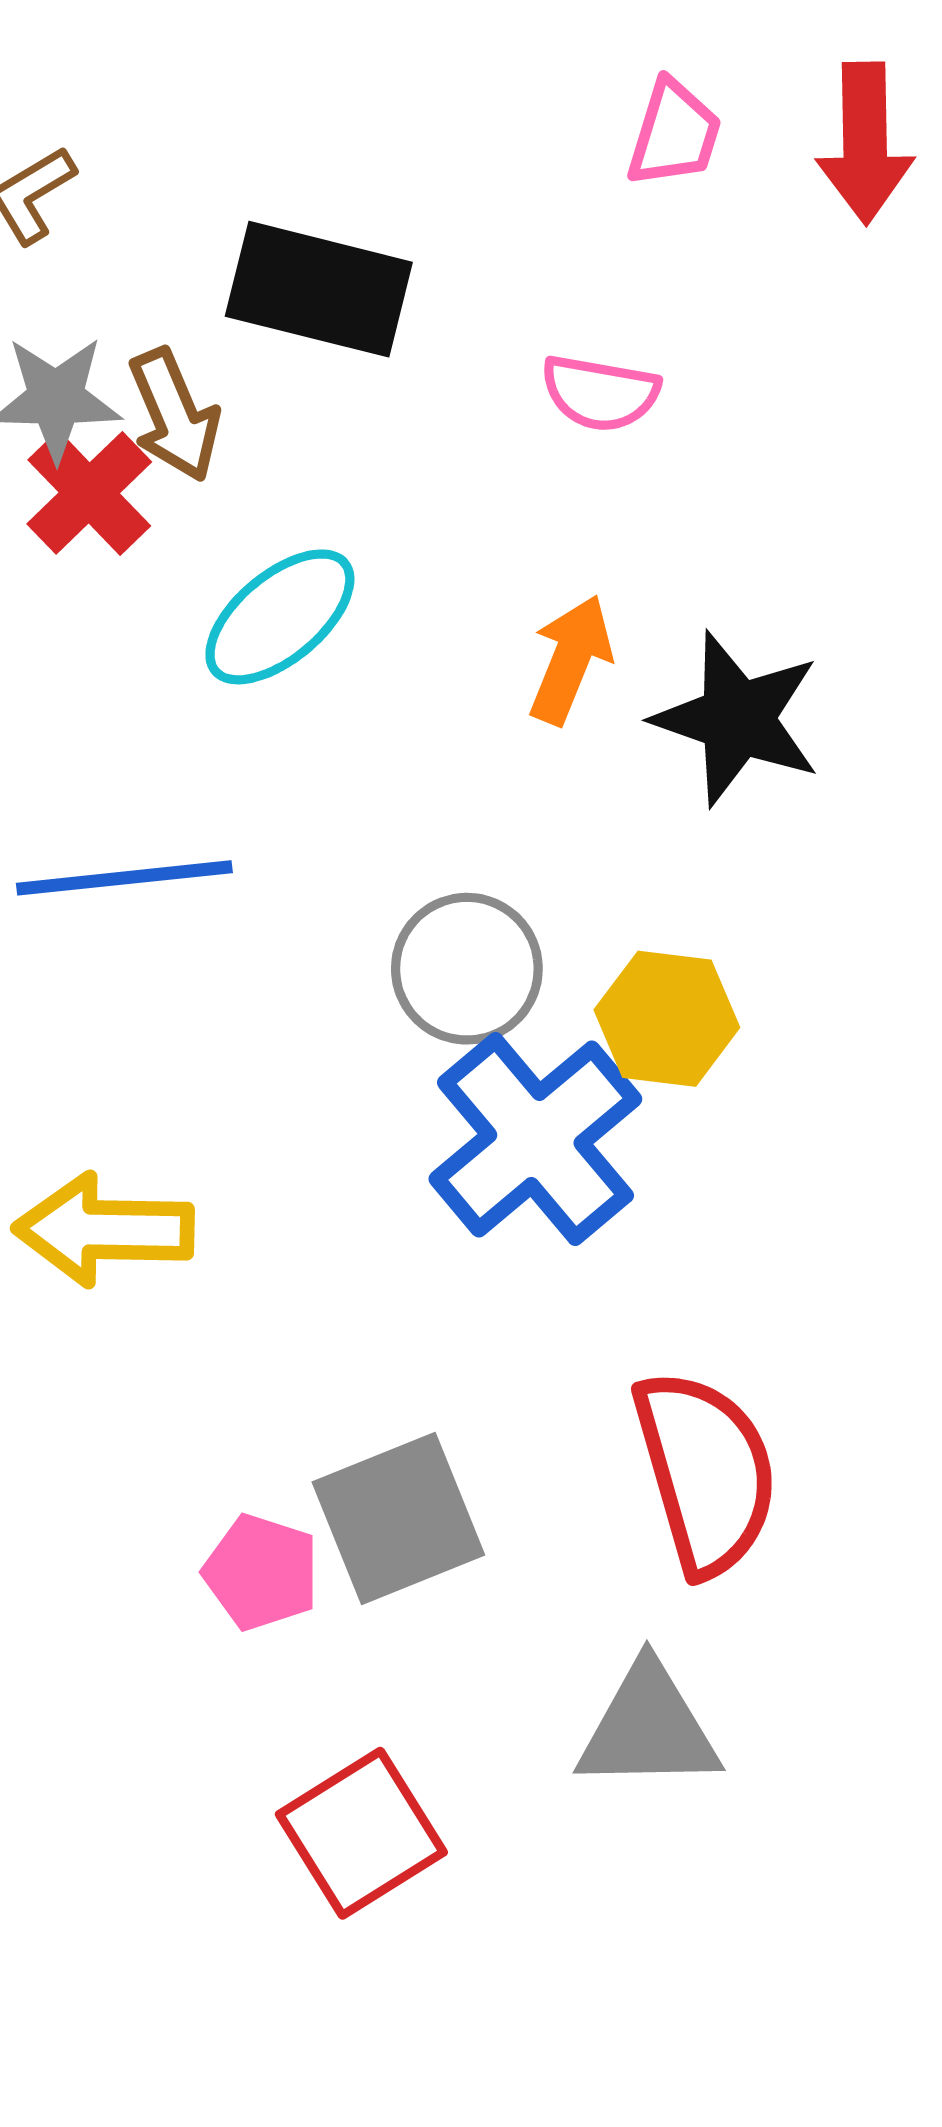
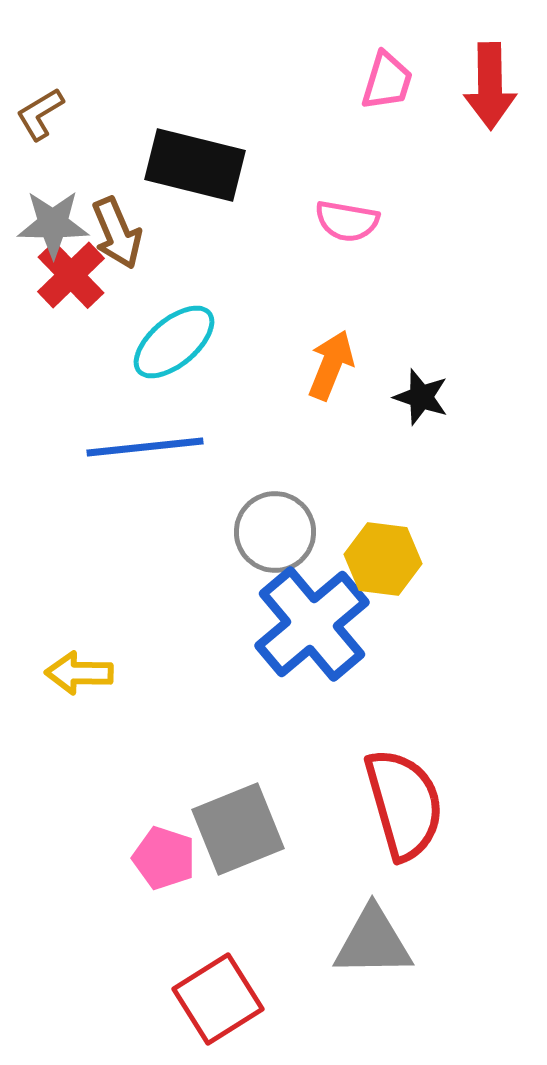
black star: (737, 719) -> (421, 397), size x0.6
blue line: (124, 878) -> (145, 447), moved
yellow arrow: (104, 1230) -> (79, 673), size x0.7

